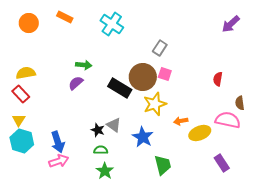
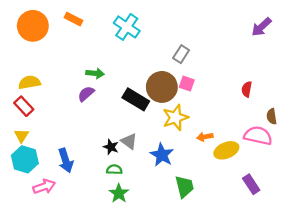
orange circle: (29, 23) -> (33, 26), size x1.4
pink arrow: (59, 161) -> (44, 187), moved

